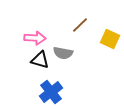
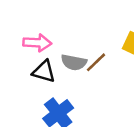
brown line: (80, 25) -> (96, 62), moved

